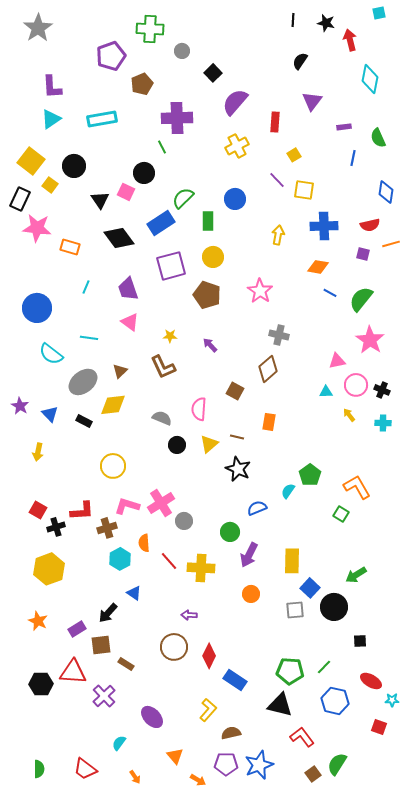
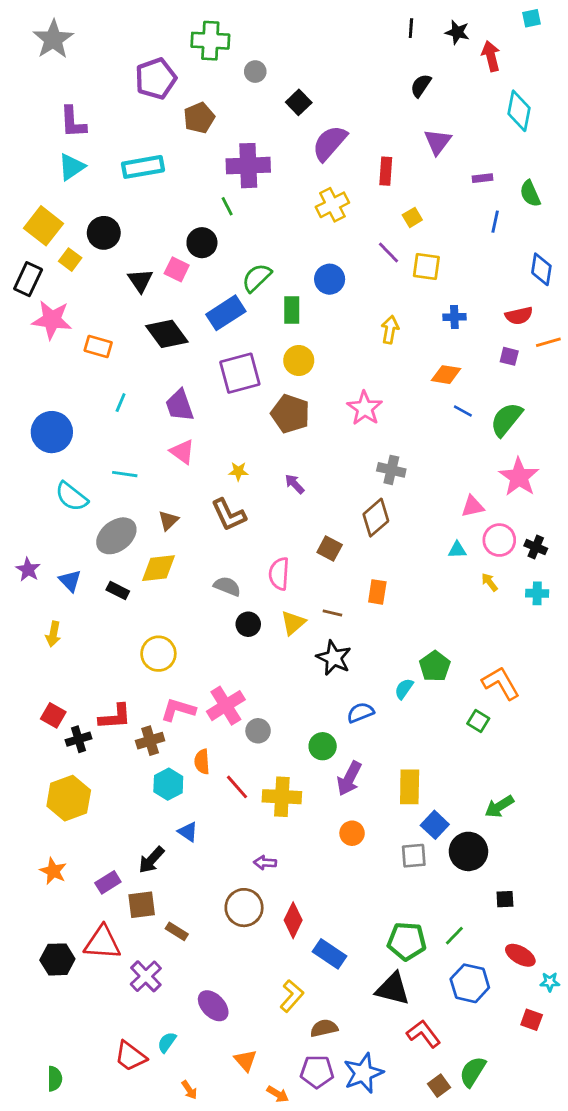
blue cross: (324, 226) -> (454, 317), size x0.6
red trapezoid: (85, 769) -> (130, 1056), moved

